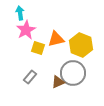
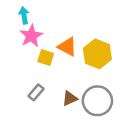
orange triangle: (56, 39) -> (67, 47), turned 42
gray circle: (73, 73) -> (97, 101), moved

